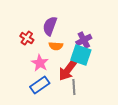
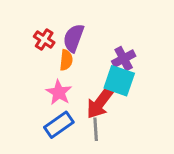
red cross: (27, 38) -> (44, 39), moved
orange semicircle: (56, 46) -> (66, 60), moved, turned -88
gray line: (74, 87) -> (96, 129), moved

